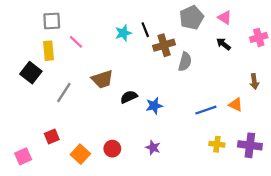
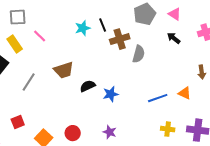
yellow rectangle: (48, 51) -> (15, 44), turned -30

